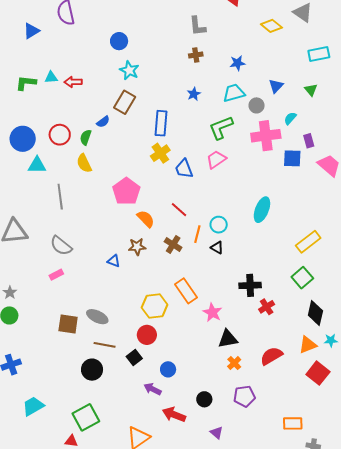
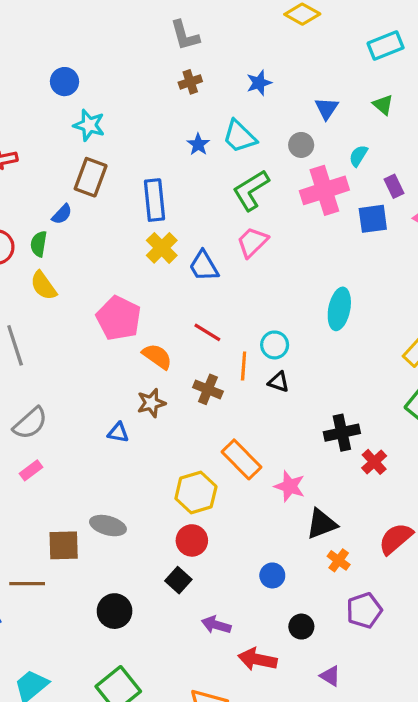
cyan trapezoid: (234, 93) -> (239, 136), moved, turned -110
gray semicircle: (61, 246) -> (30, 423), turned -70
brown line: (105, 345) -> (27, 584), moved
blue circle: (168, 369) -> (272, 575), moved

